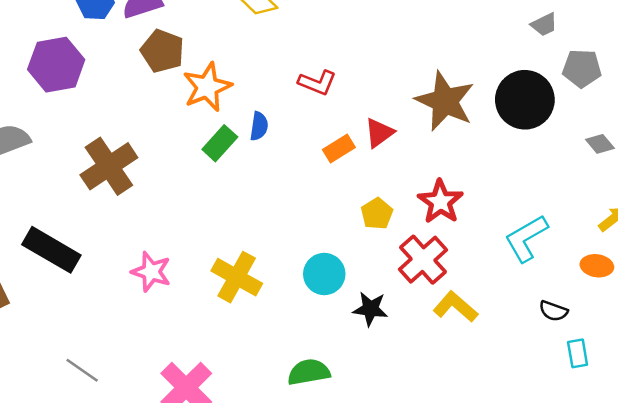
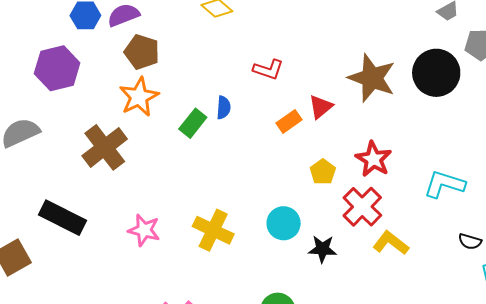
orange star: (207, 87) -> (139, 97), moved
cyan L-shape: (526, 238) -> (444, 184), turned 51

